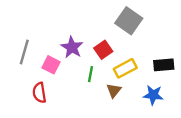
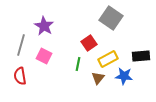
purple star: (72, 47) -> (44, 26), moved
red semicircle: (39, 93) -> (20, 76), moved
blue star: (153, 95) -> (124, 76), moved

